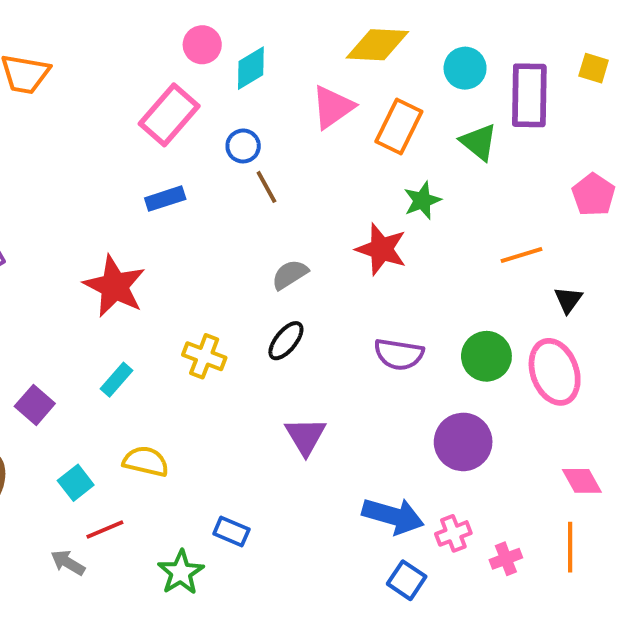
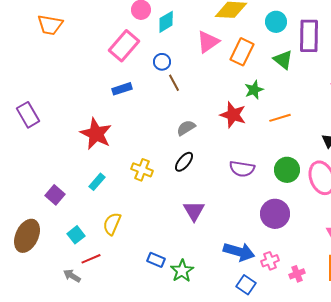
orange line: (521, 255) -> (280, 118), moved
yellow semicircle: (146, 461) -> (112, 224), turned -80
green star: (181, 572) -> (182, 271), moved

